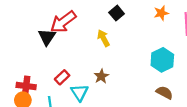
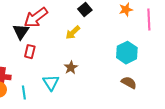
yellow arrow: (103, 38) -> (73, 33), turned -105
red rectangle: (62, 77) -> (30, 52), moved, turned -32

